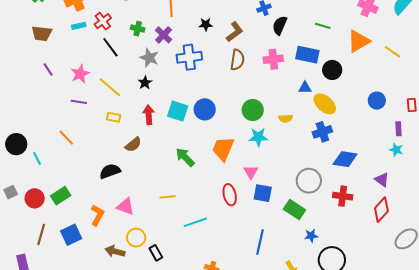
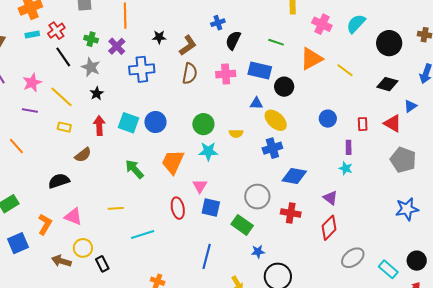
gray star: (149, 58) -> (91, 67), moved

